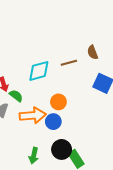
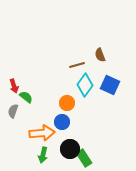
cyan diamond: (39, 71) -> (85, 85), moved, turned -40
orange arrow: (33, 115) -> (42, 133), moved

